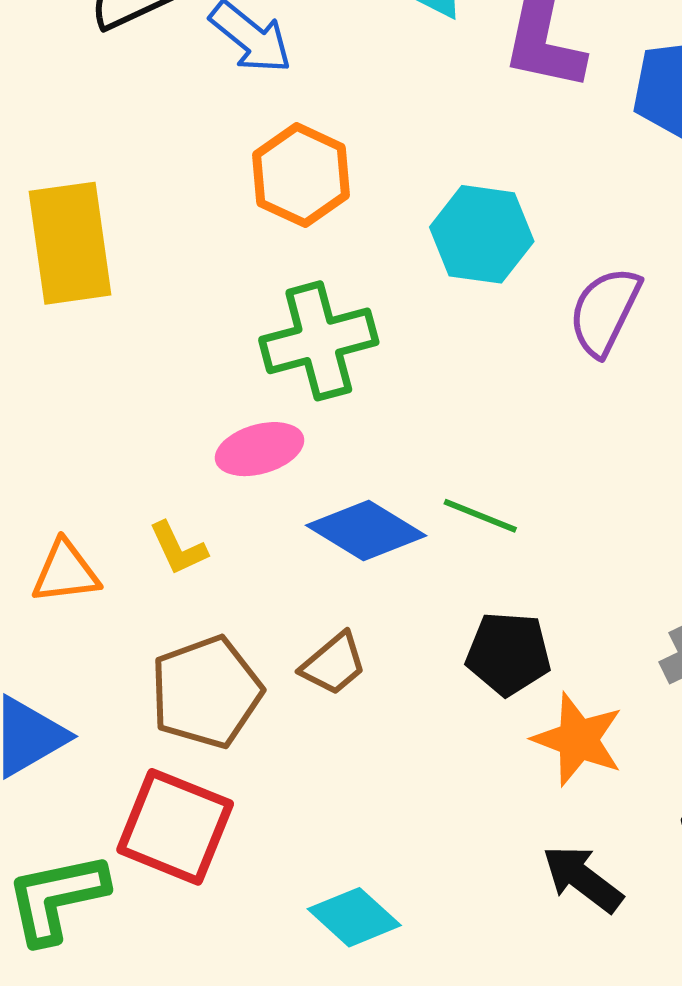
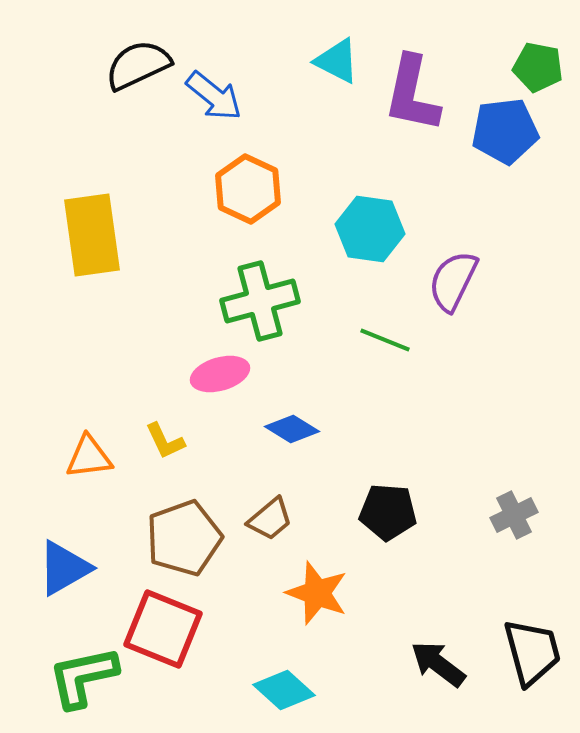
green line: (480, 516) -> (385, 340), moved
blue diamond: (366, 531) -> (292, 429), size x0.7
orange star: (578, 739) -> (317, 593), moved

